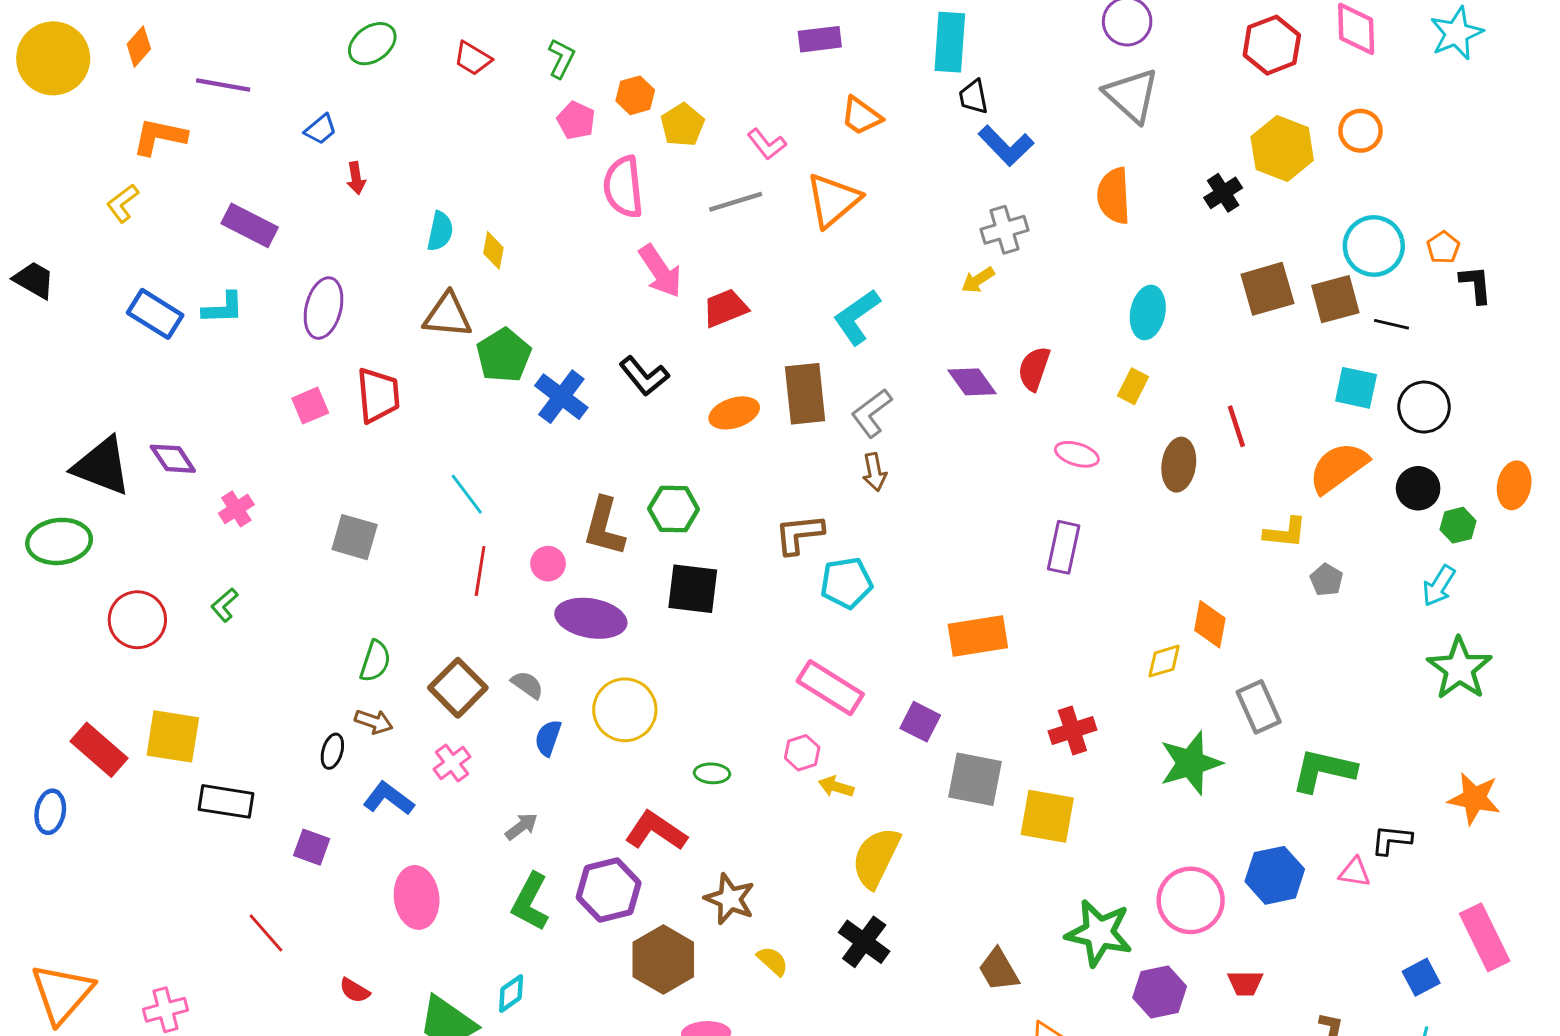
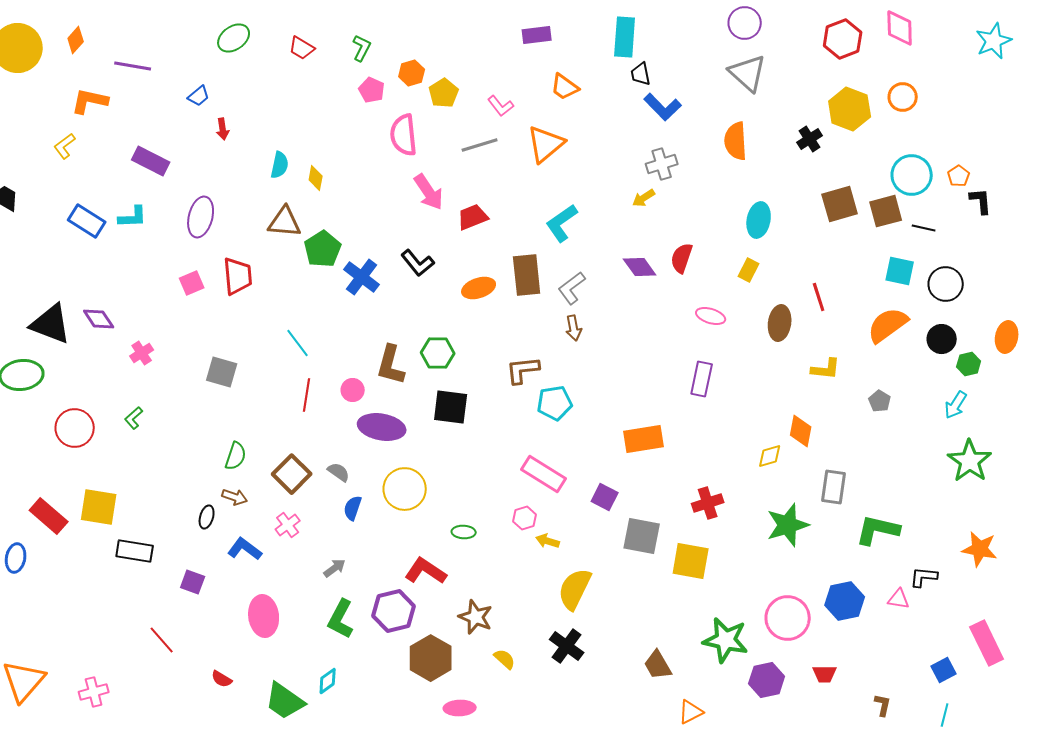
cyan star: (1457, 33) -> (994, 41), moved
yellow L-shape: (1285, 533) -> (826, 369), moved
gray rectangle: (1259, 707) -> (834, 487), turned 32

